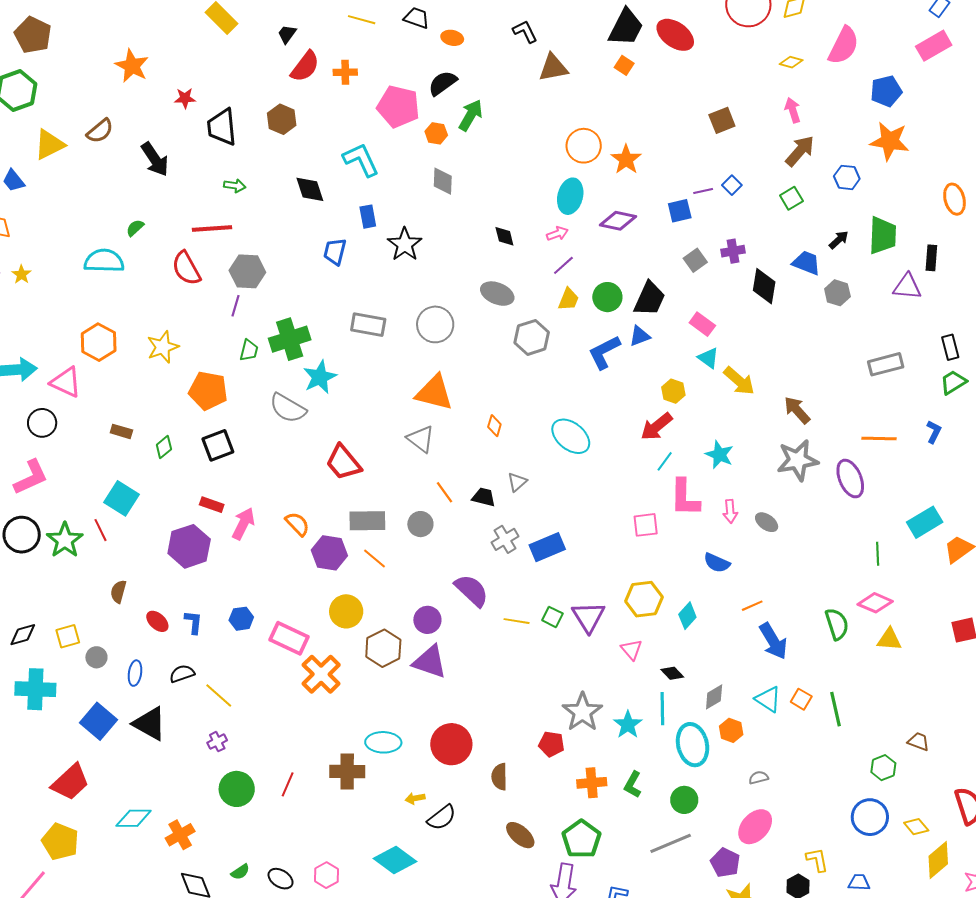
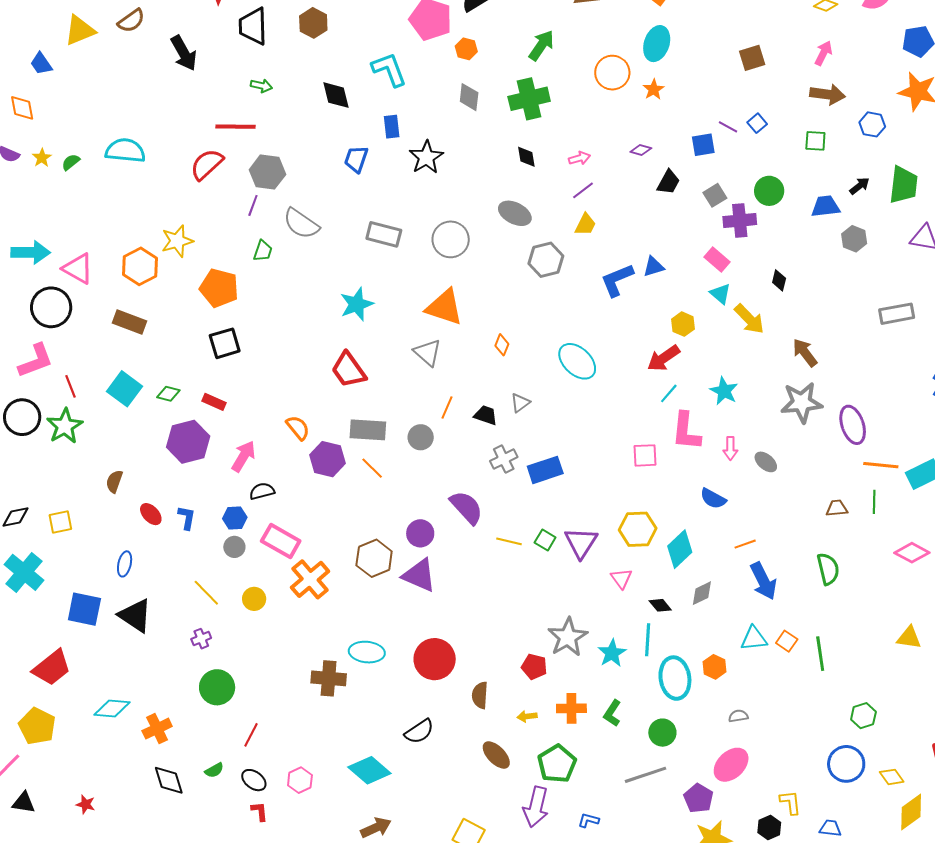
pink arrow: (793, 110) -> (823, 53), turned 40
green arrow: (471, 115) -> (541, 45), moved
brown arrow: (800, 151) -> (828, 94), turned 52
orange star: (626, 159) -> (654, 89), size x0.7
purple line: (703, 191) -> (728, 127), turned 36
cyan ellipse: (570, 196) -> (657, 44), moved
green square: (791, 198) -> (815, 141), turned 30
purple diamond: (618, 221) -> (641, 150), size x0.6
green semicircle: (135, 228) -> (71, 162), moved
purple cross: (733, 251) -> (740, 221), moved, size x1.4
blue trapezoid: (806, 263) -> (825, 206), turned -32
red semicircle: (186, 268) -> (207, 164), turned 72
black diamond: (764, 286) -> (779, 280), moved, size x0.6
green circle: (607, 297) -> (769, 191), moved
black trapezoid: (649, 299) -> (668, 182), moved, size x0.7
green cross: (290, 339) -> (529, 99), moved
orange hexagon: (99, 342) -> (140, 266), moved
cyan star: (320, 377) -> (357, 304), moved
gray semicircle: (288, 408) -> (301, 224), moved
black circle: (42, 423) -> (51, 307), size x1.4
brown rectangle: (121, 431) -> (130, 322), size x1.5
orange line: (879, 439) -> (881, 465), moved
green diamond: (164, 447) -> (168, 394), moved, turned 50
orange line: (444, 492) -> (447, 407), turned 55
pink arrow: (243, 524) -> (244, 456), moved
red line: (100, 530) -> (71, 386), moved
pink diamond: (875, 603) -> (912, 553), moved
yellow circle: (346, 611) -> (254, 599), moved, size x0.7
cyan diamond: (687, 616) -> (680, 549), size x1.4
yellow triangle: (889, 639) -> (909, 638), moved
gray circle: (96, 657) -> (234, 547), moved
black semicircle: (182, 674) -> (262, 491), moved
cyan cross: (35, 689) -> (24, 572), turned 33
gray diamond: (714, 697) -> (702, 593), moved
cyan triangle: (768, 699) -> (754, 639), turned -44
blue square: (98, 721) -> (84, 609), turned -33
brown trapezoid: (919, 742) -> (837, 508), moved, turned -30
red line: (288, 784) -> (251, 735), moved
yellow arrow: (415, 798) -> (527, 716), moved

